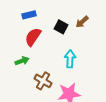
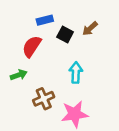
blue rectangle: (29, 15) -> (45, 20), moved
brown cross: (43, 81) -> (44, 99), turned 36

